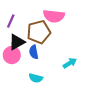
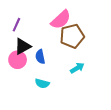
pink semicircle: (54, 16) -> (61, 20), turned -50
brown pentagon: (39, 32) -> (72, 36), moved

